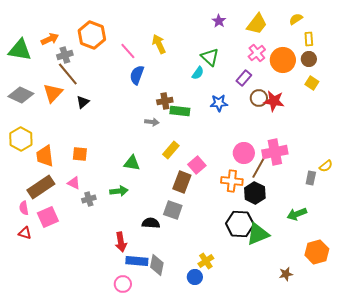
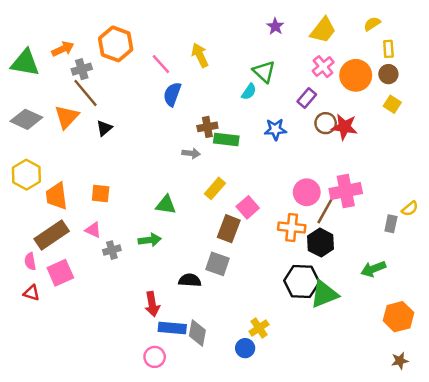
brown star: (286, 274) -> (400, 361), moved

